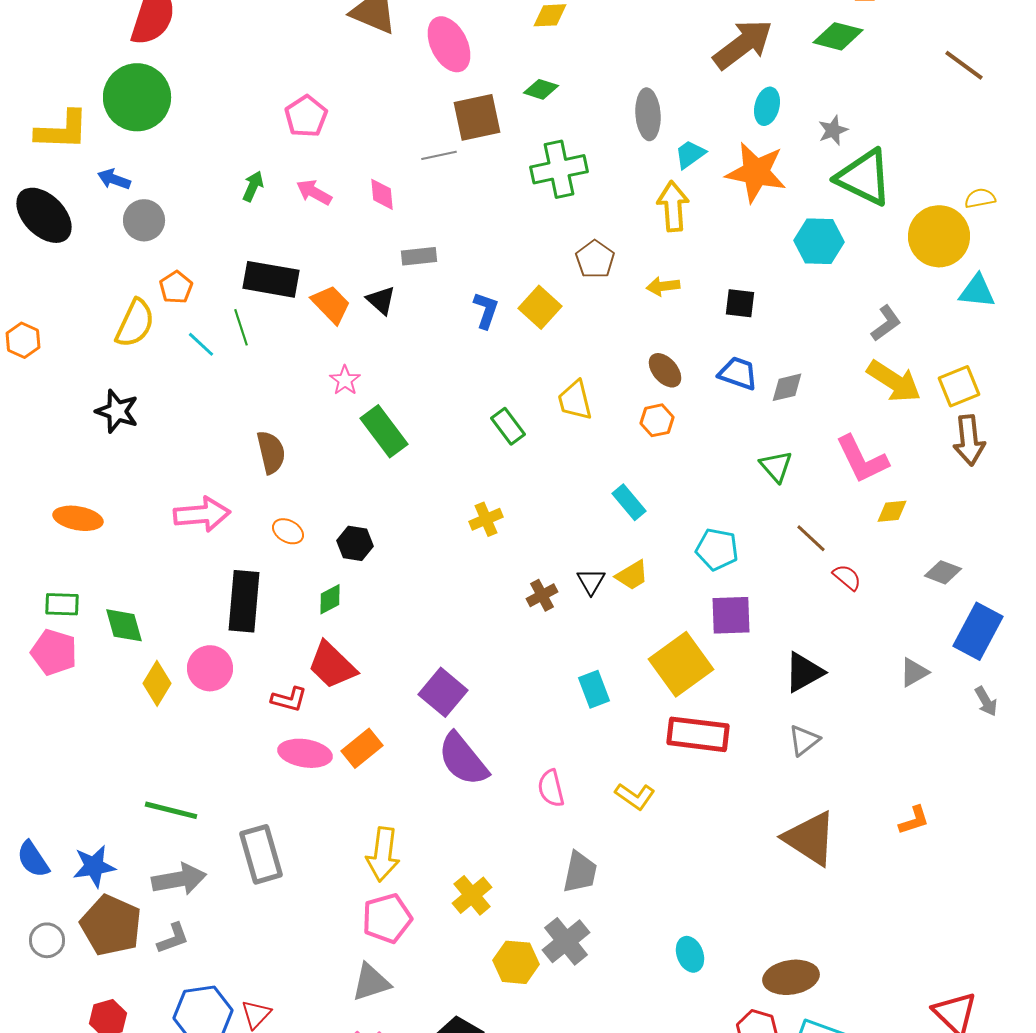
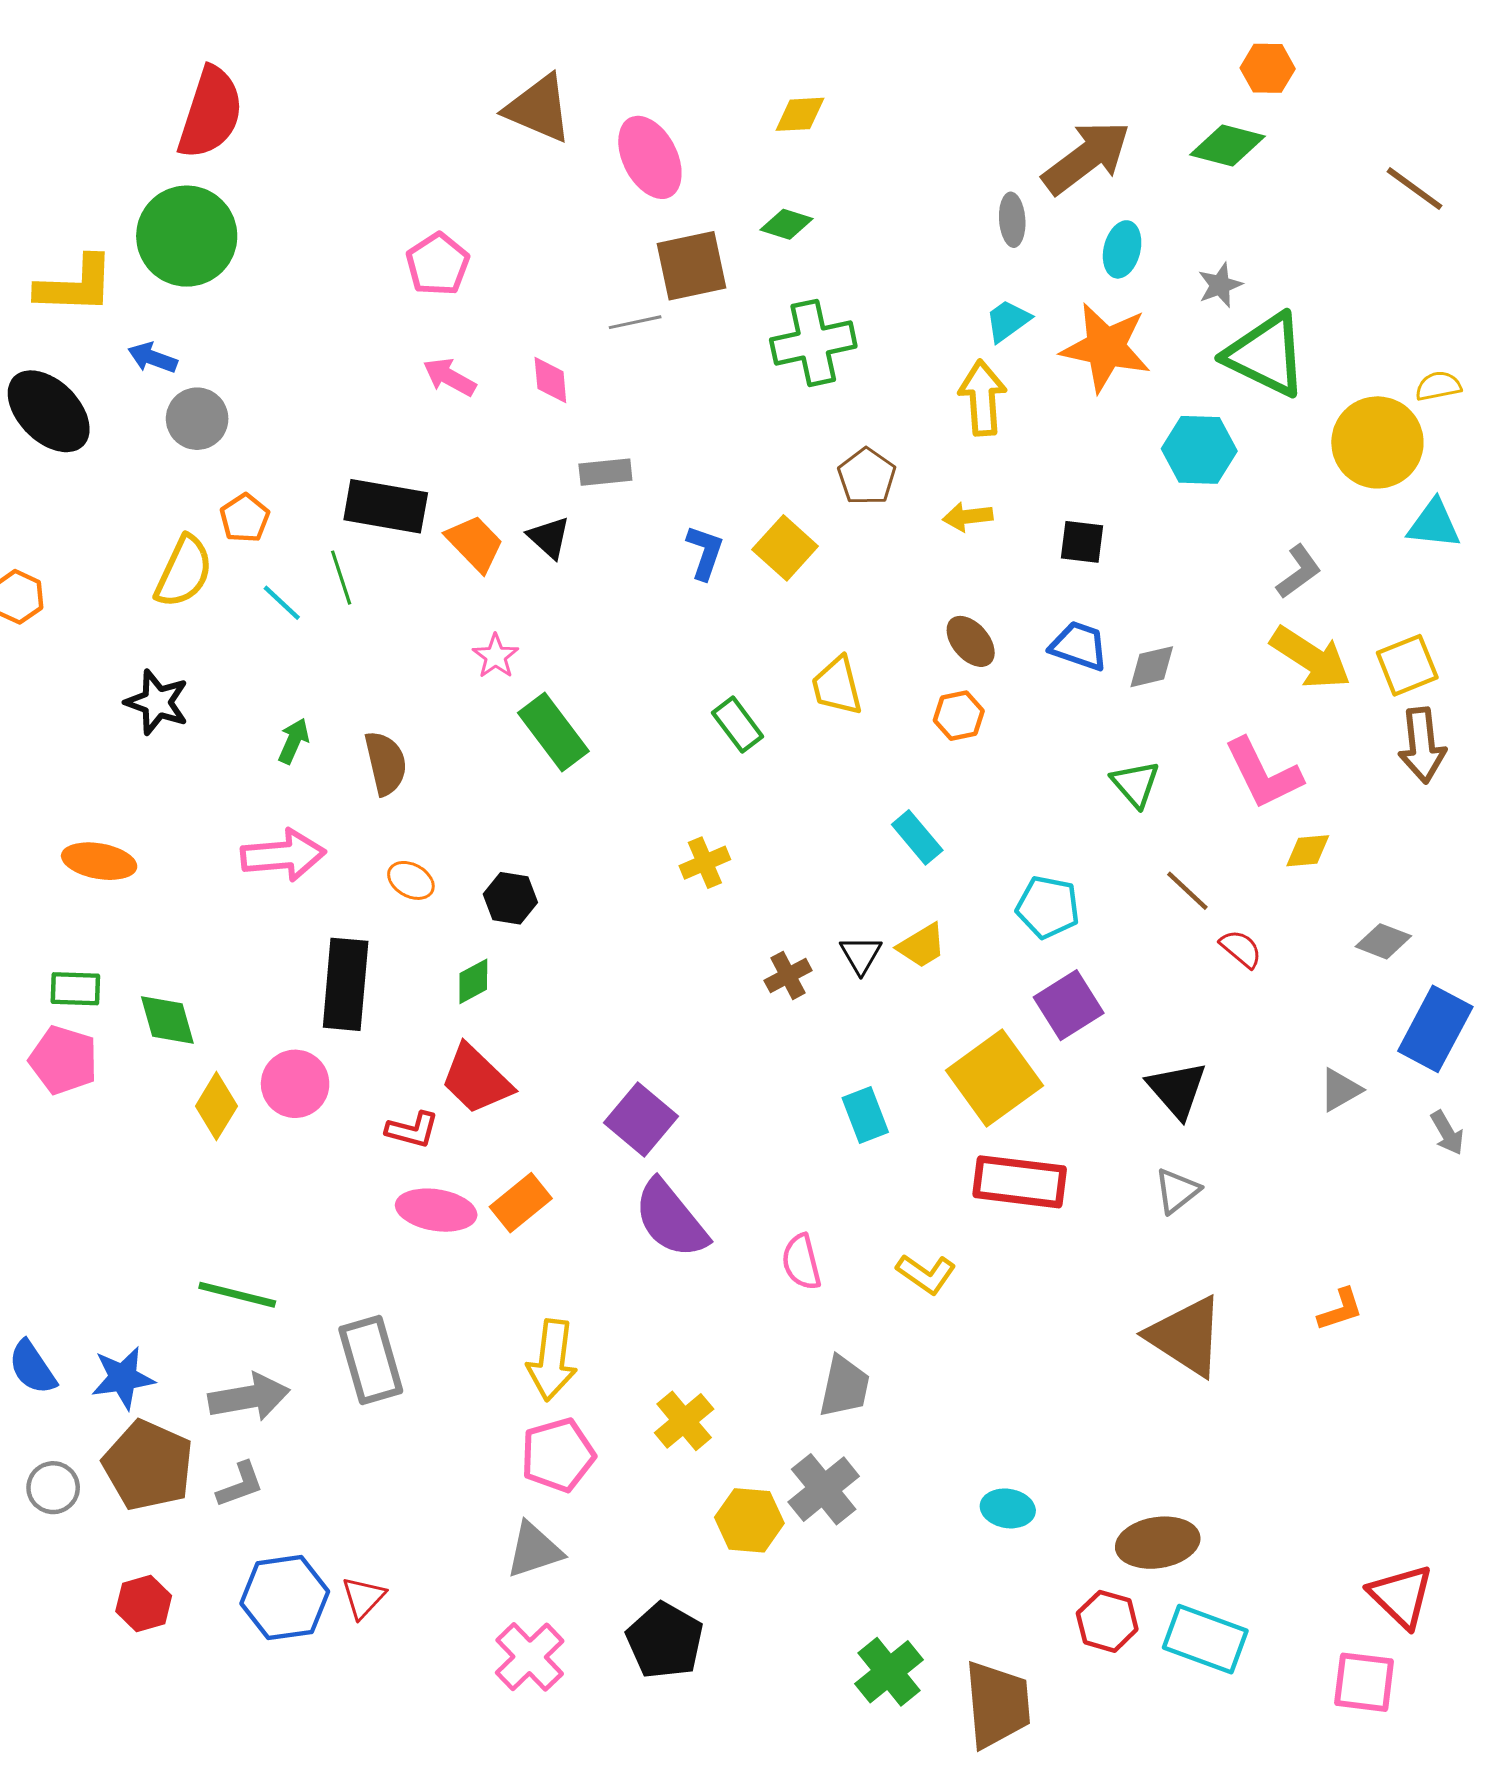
gray ellipse: (648, 114) -> (1012, 220), moved, size x0.7
green arrow: (253, 186) -> (294, 741), moved
purple square: (731, 615) -> (1069, 1005), turned -30
black triangle: (804, 672) -> (1177, 1090), turned -42
cyan ellipse: (690, 954) -> (1008, 1508), turned -60

